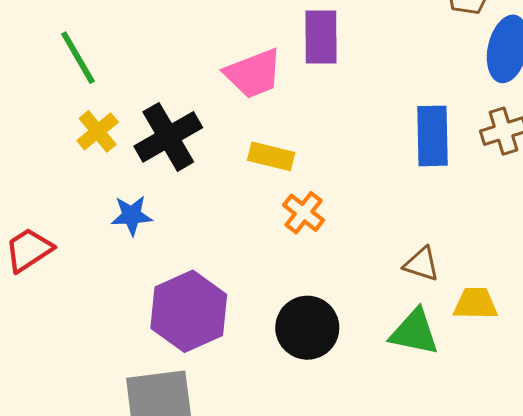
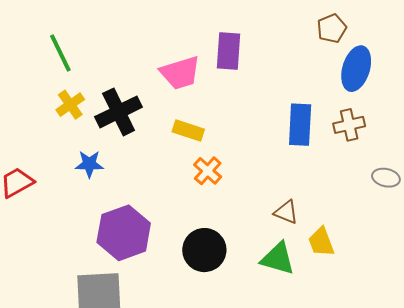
yellow trapezoid: (476, 304) -> (321, 242), turned -116

